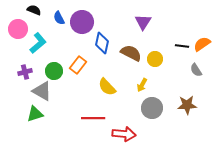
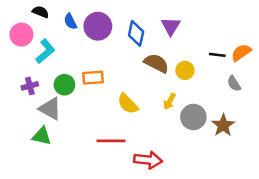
blue diamond: (102, 43) -> (136, 33), moved
orange rectangle: (78, 65) -> (93, 78), turned 48
brown star: (187, 105) -> (223, 125), turned -30
gray circle: (152, 108) -> (193, 117), moved
green triangle: (35, 114) -> (42, 136), turned 30

